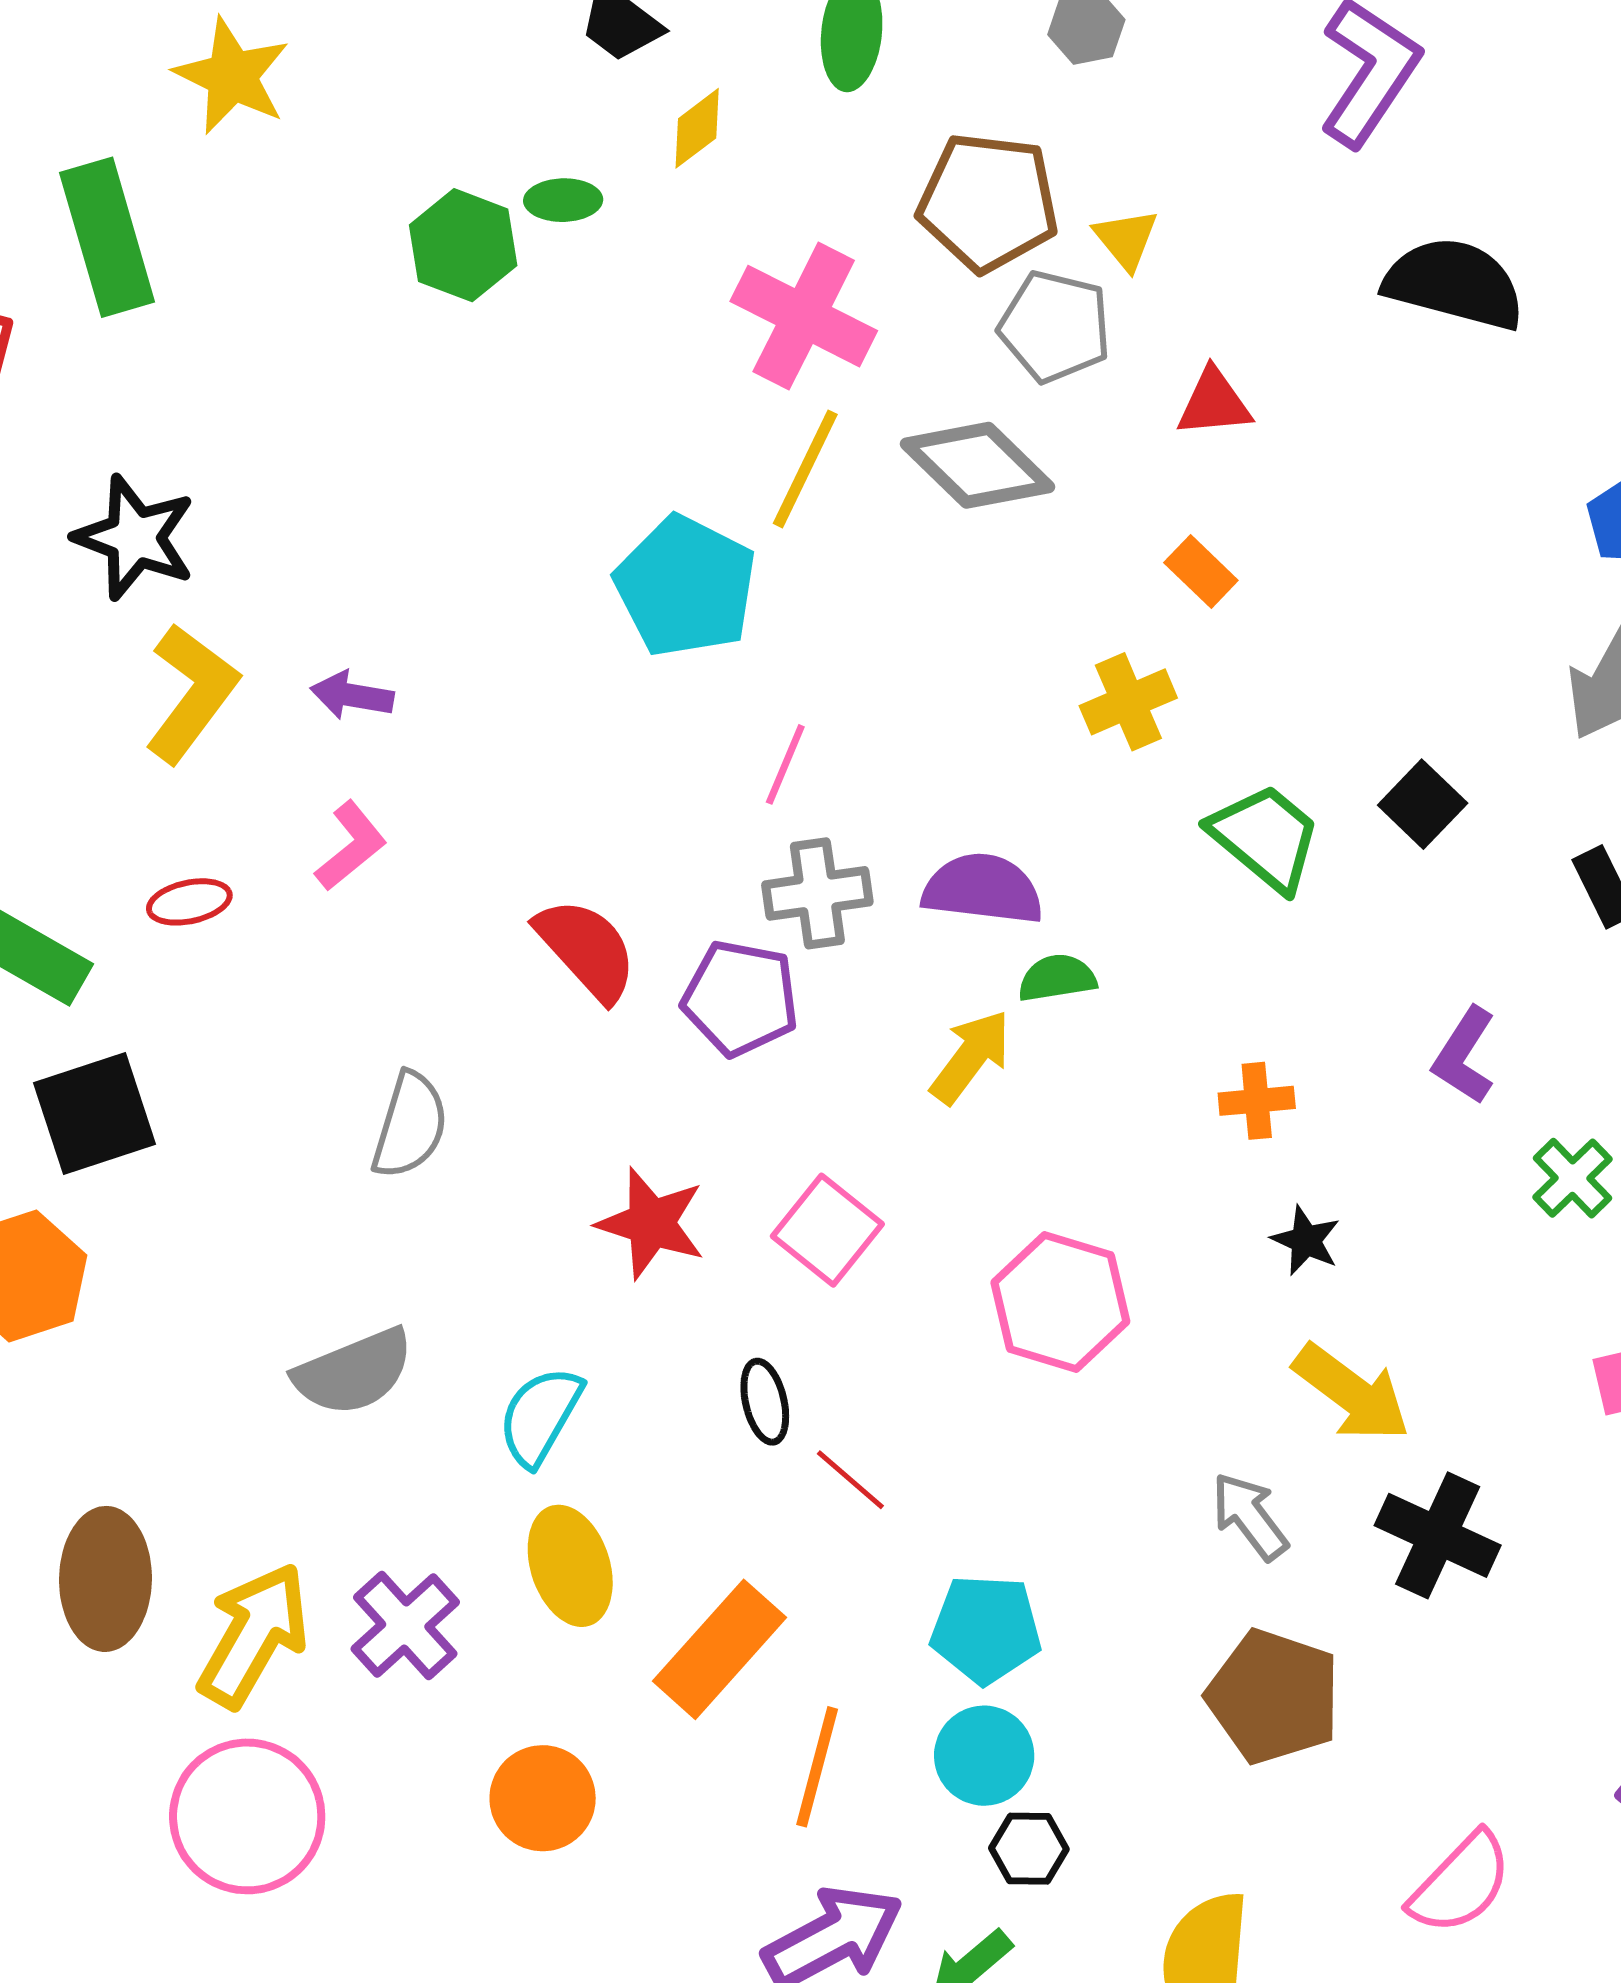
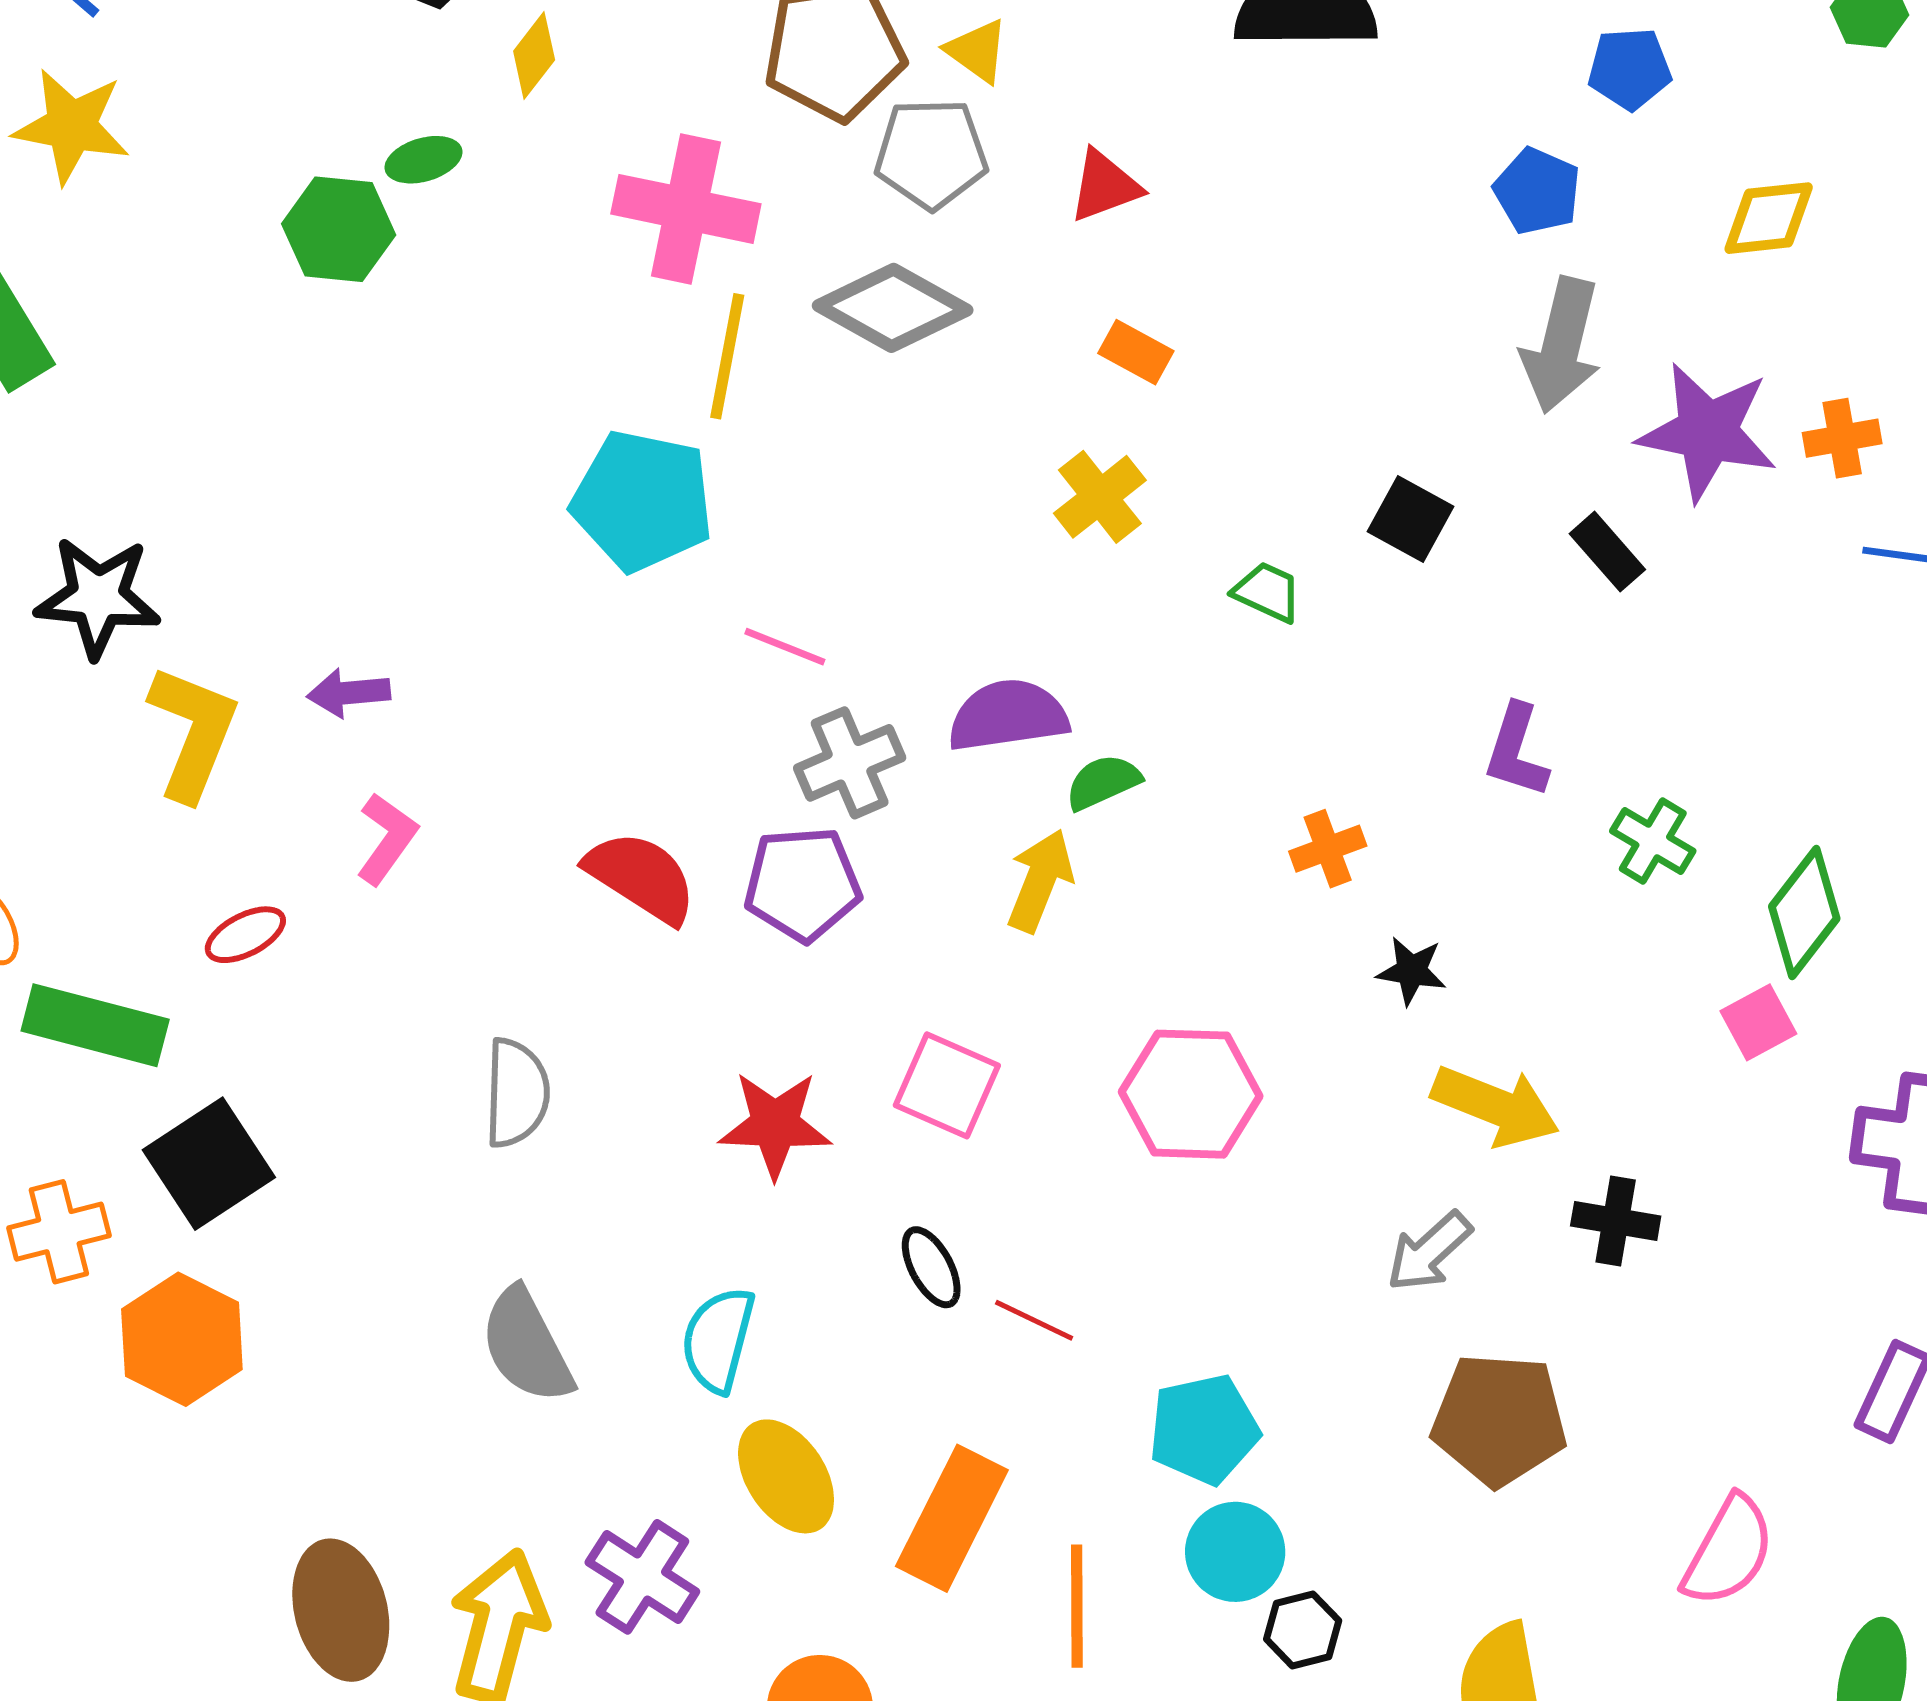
pink line: (785, 764) -> (785, 647), turned -76
green trapezoid: (1265, 837) -> (1267, 592), size x0.6
gray semicircle: (354, 1372) -> (526, 1346), turned 100
gray arrow: (1250, 1516) -> (1429, 1252), turned -80
black cross: (1438, 1535) -> (1616, 1221), size x0.7

